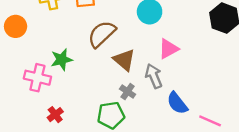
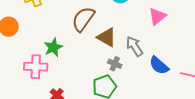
pink triangle: (168, 49) -> (157, 16), moved

